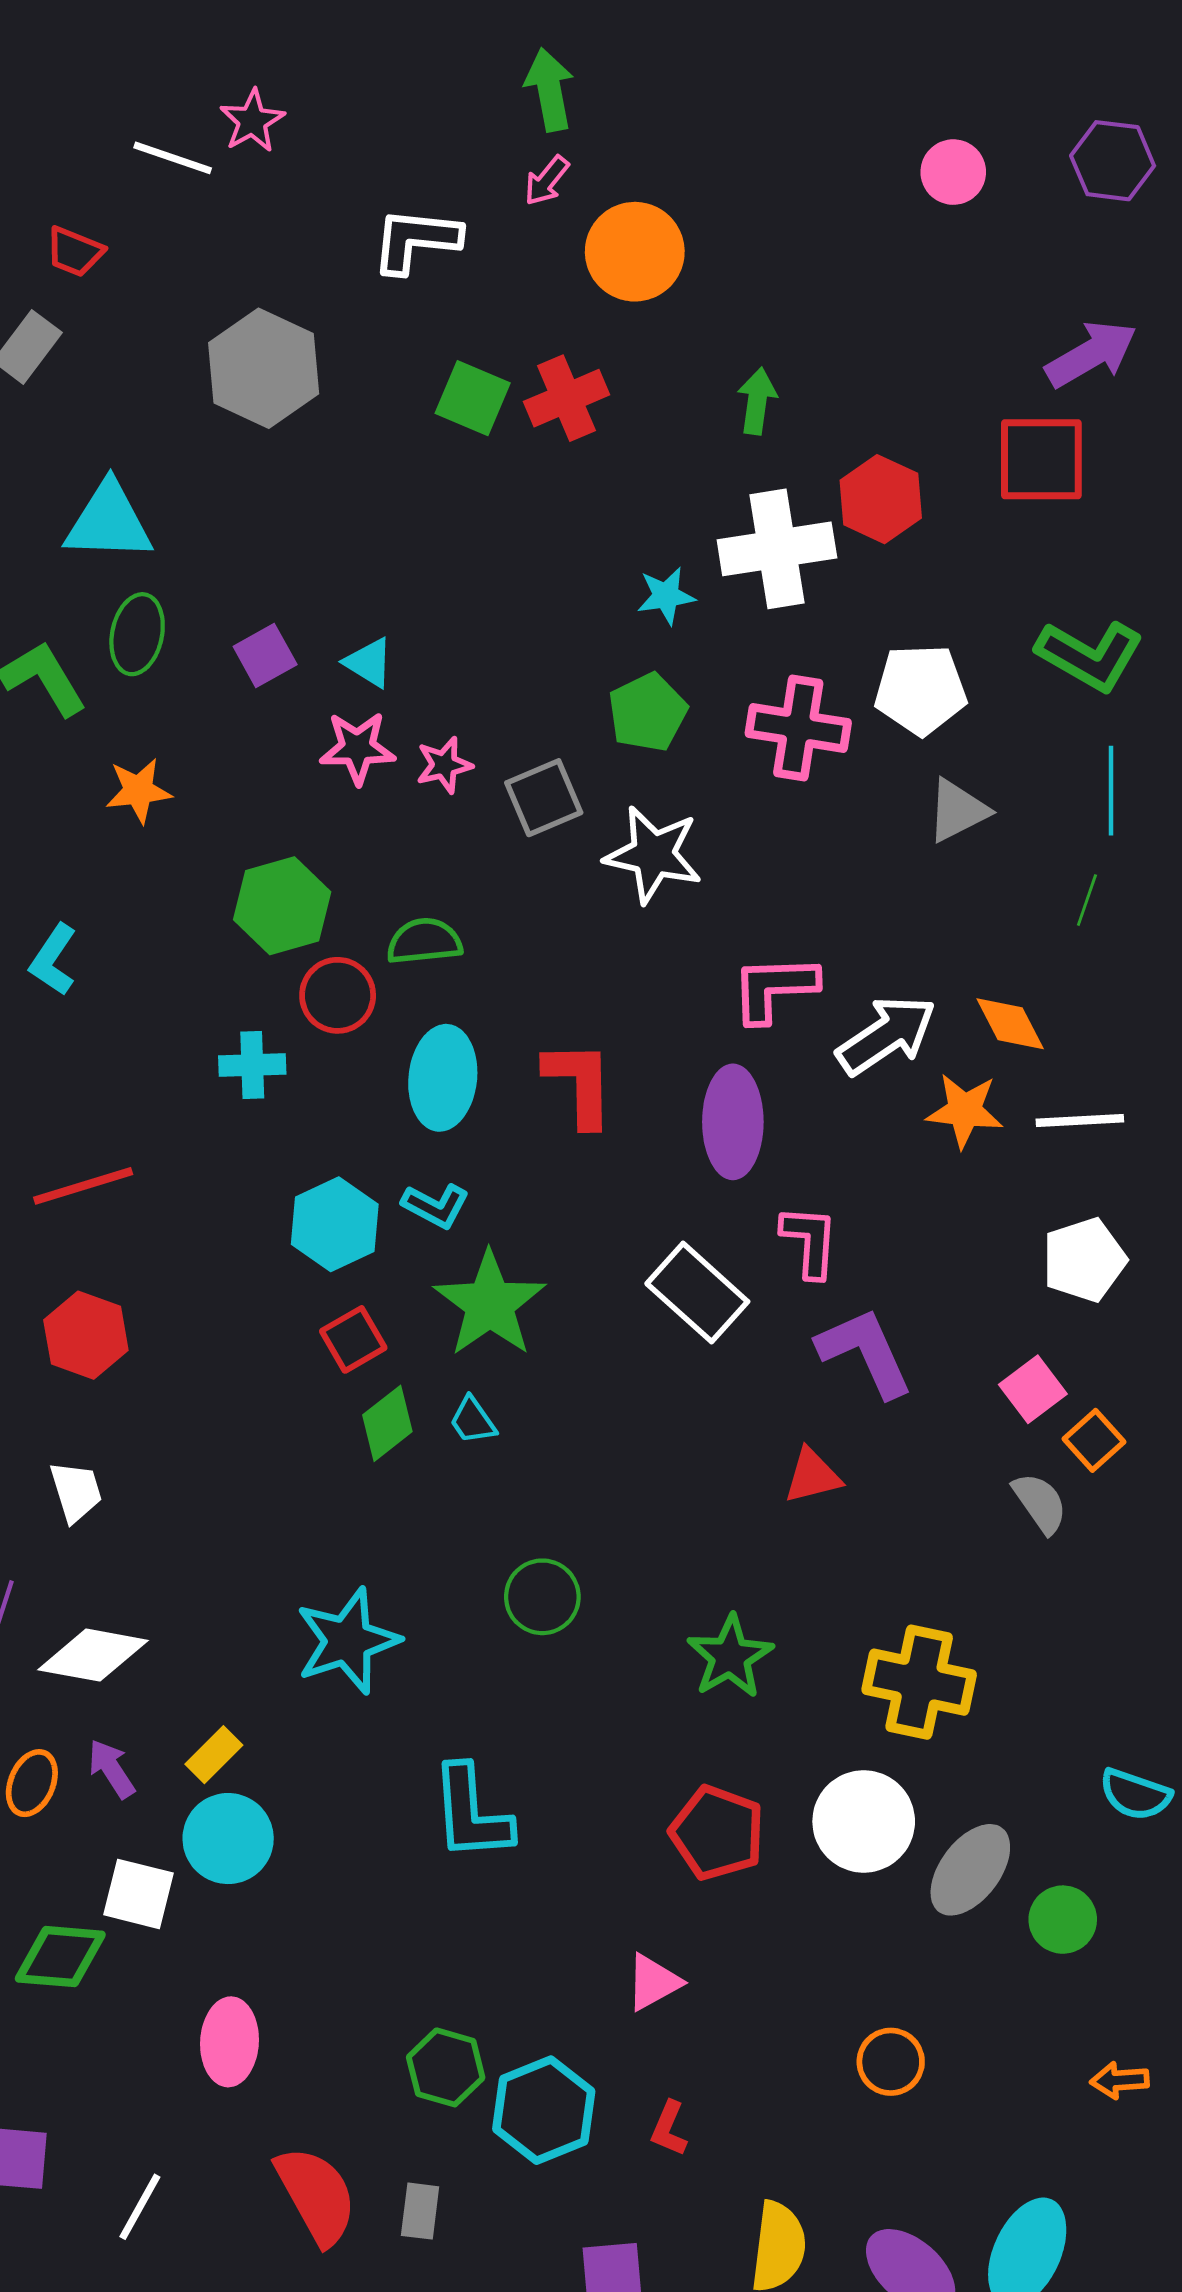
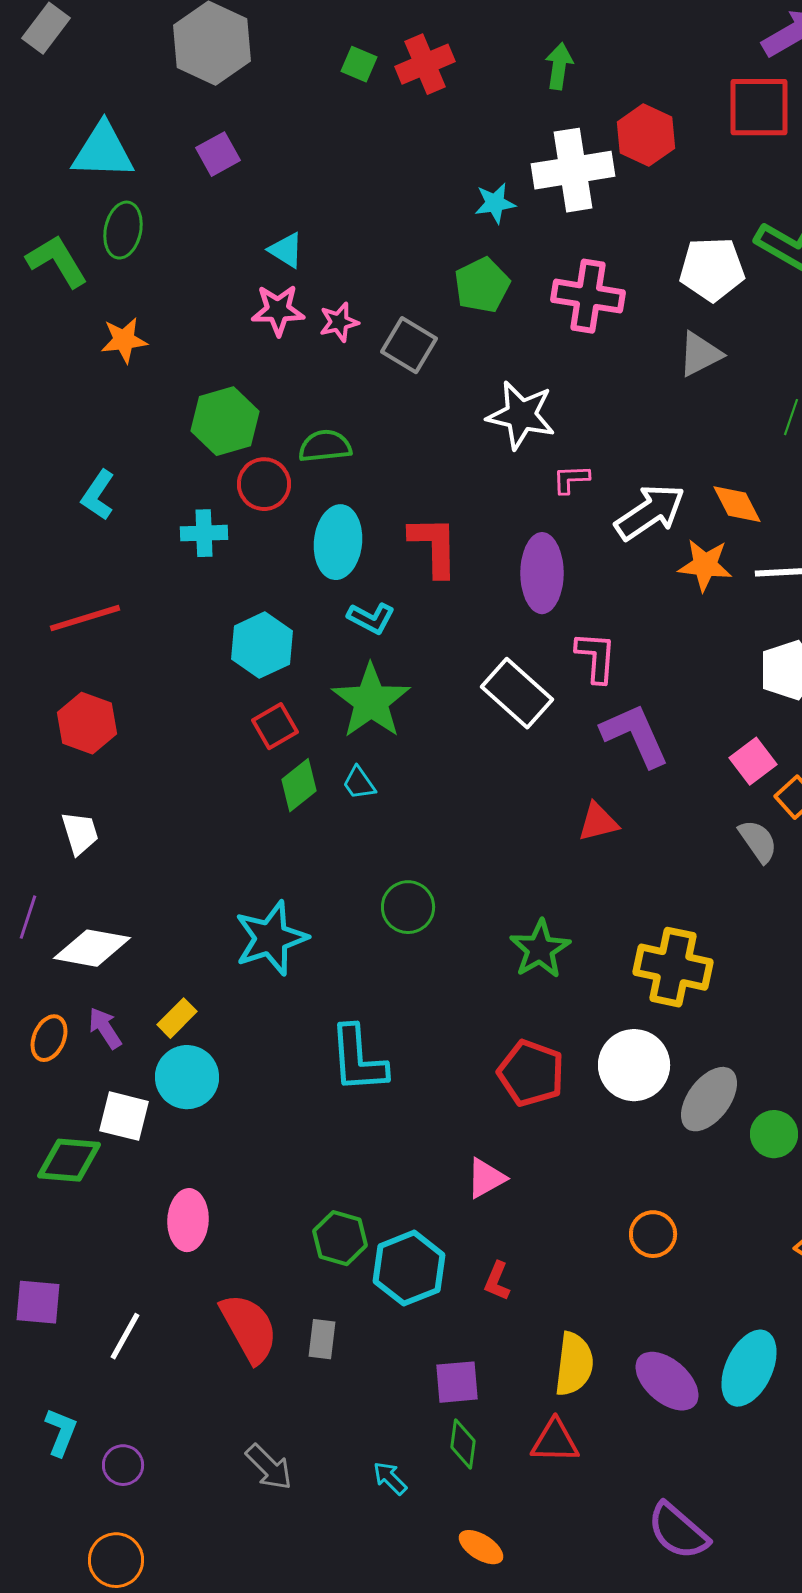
green square: (473, 398) -> (359, 64), size x0.7
purple square: (265, 656) -> (218, 154), moved
white pentagon: (921, 690) -> (712, 269), moved
gray square: (544, 798) -> (409, 345), turned -36
white star: (653, 855) -> (521, 415), moved
cyan L-shape: (53, 960) -> (98, 495), moved
pink L-shape: (774, 988) -> (571, 479), size x0.6
cyan L-shape: (436, 1206) -> (371, 618), moved

